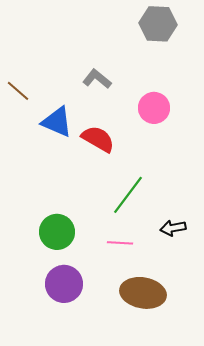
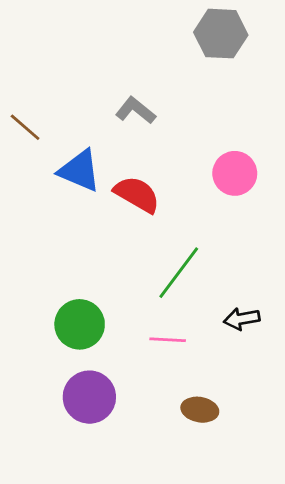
pink circle: (154, 108) -> (235, 173), moved
brown ellipse: (143, 293) -> (200, 410), size x0.6

